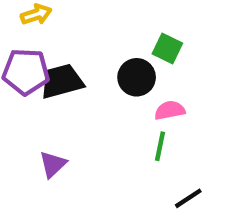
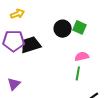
black circle: (137, 77) -> (63, 29), moved
purple triangle: (53, 164) -> (14, 84), moved

